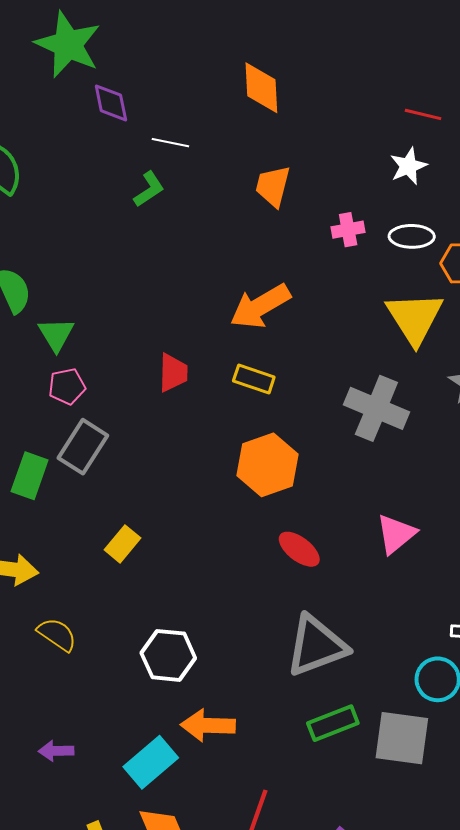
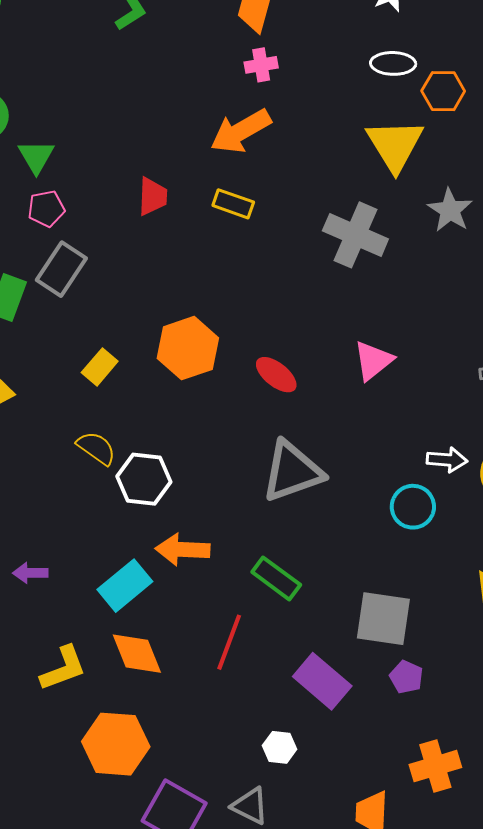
pink cross: (348, 230) -> (261, 65), moved
orange hexagon: (268, 465) -> (188, 348), moved
yellow semicircle: (57, 634) -> (96, 448), moved
green rectangle: (333, 723) -> (276, 578), moved, turned 57
gray square: (402, 738) -> (383, 619), moved

